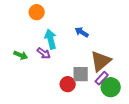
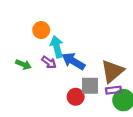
orange circle: (37, 12) -> (41, 30), moved
blue arrow: (82, 32) -> (73, 61), moved, size x1.5
purple rectangle: (102, 78) -> (113, 90), turned 40

